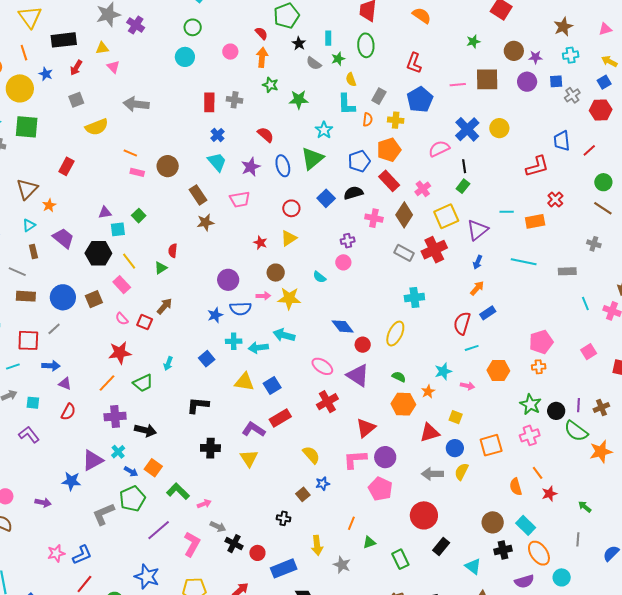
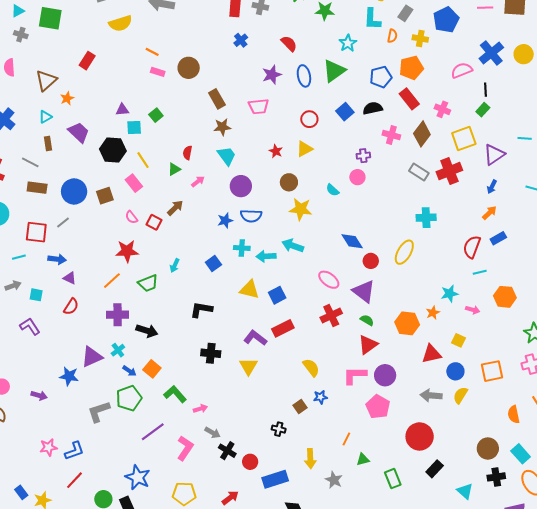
cyan trapezoid: (217, 162) -> (227, 156), moved
pink cross: (423, 189) -> (442, 109), turned -35
pink arrow: (263, 296) -> (198, 181), moved, turned -40
green semicircle: (399, 377) -> (367, 320), moved

